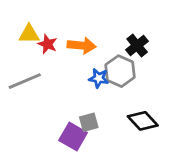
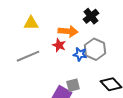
red star: (47, 44) -> (59, 45), moved
black cross: (137, 46) -> (91, 16), moved

